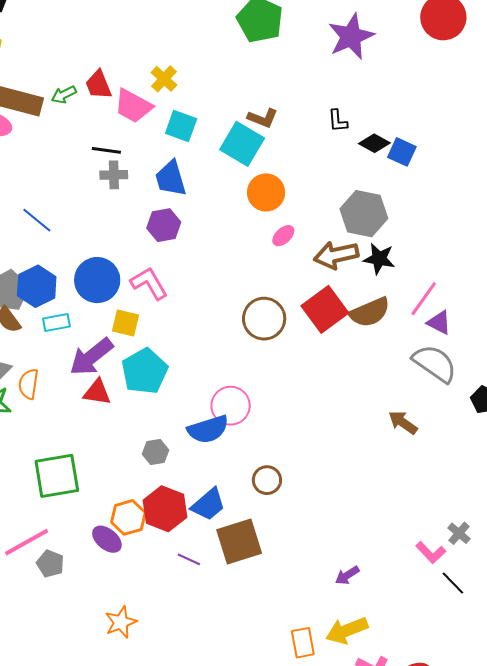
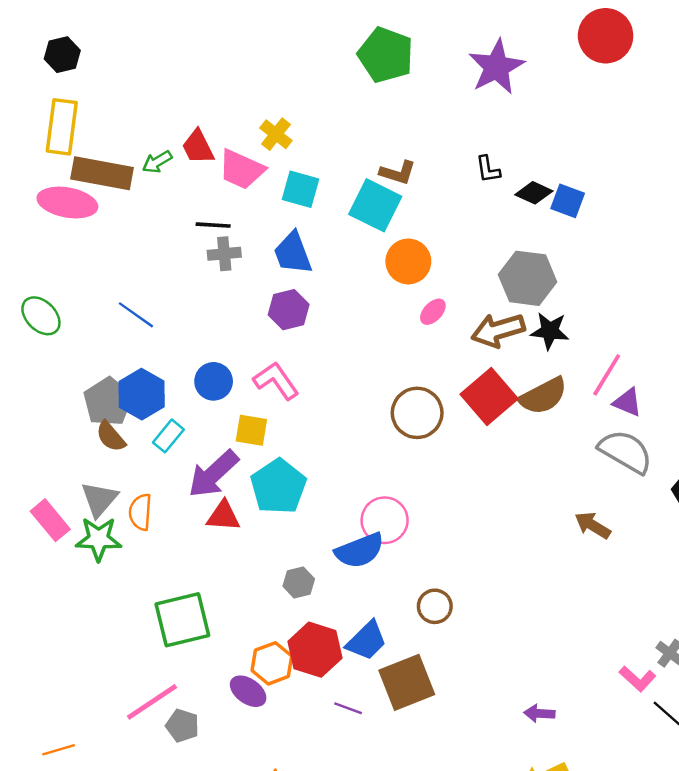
blue circle: (97, 280) -> (214, 381), size x0.7
cyan rectangle: (56, 323) -> (168, 436), turned -36
purple arrow: (347, 575) -> (539, 713), turned 40

